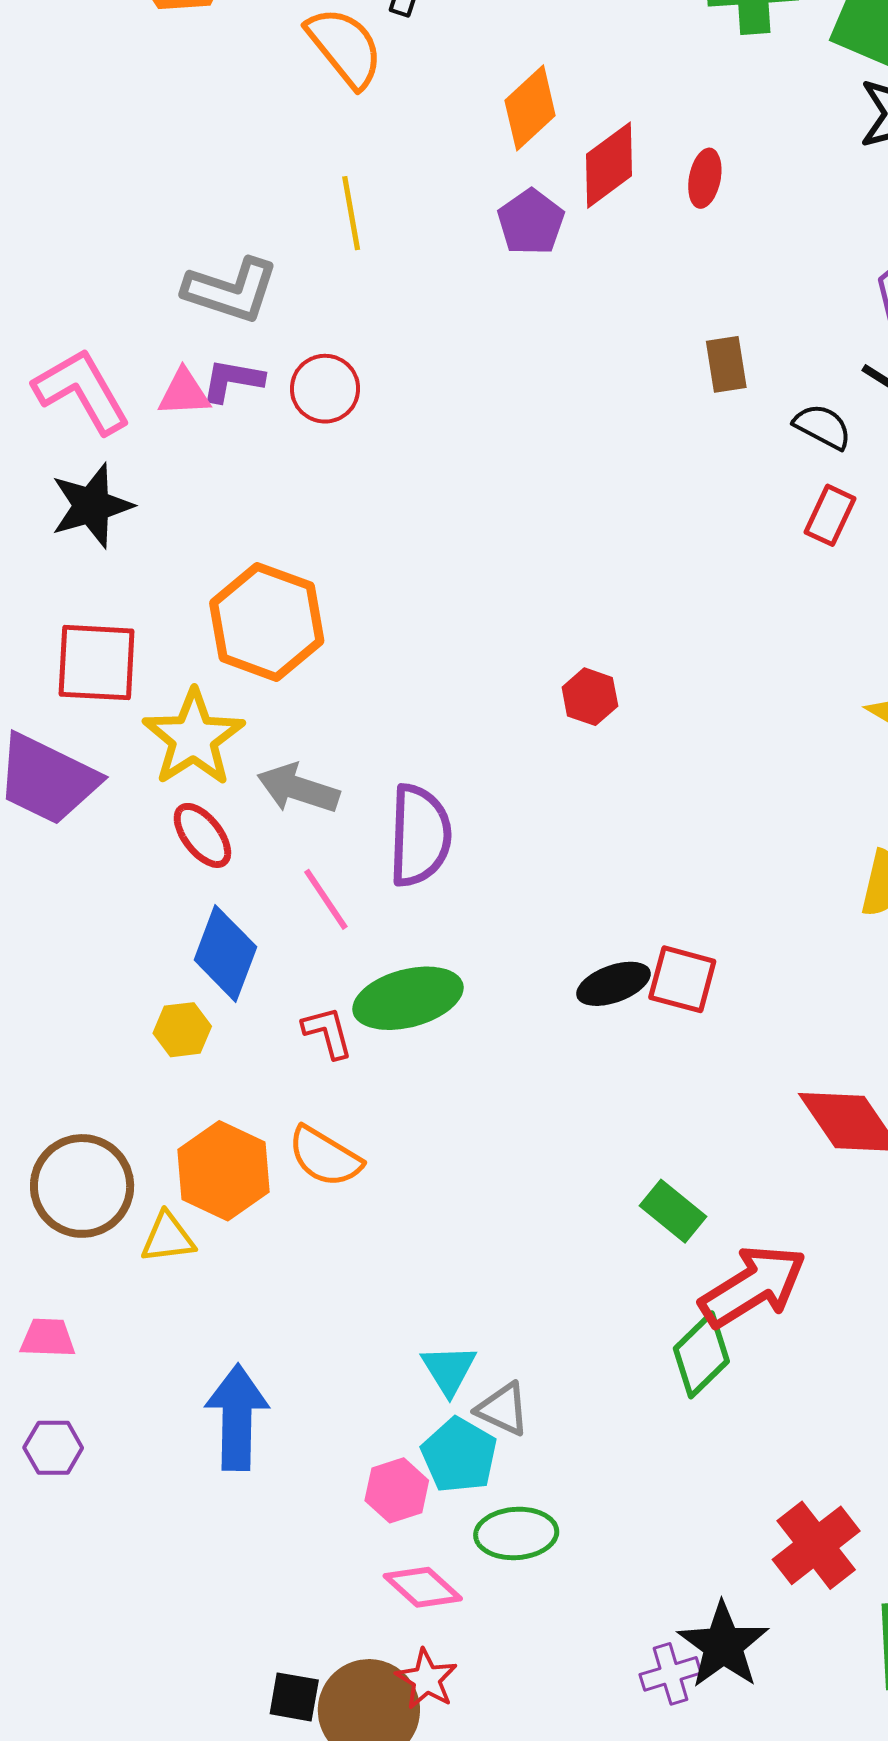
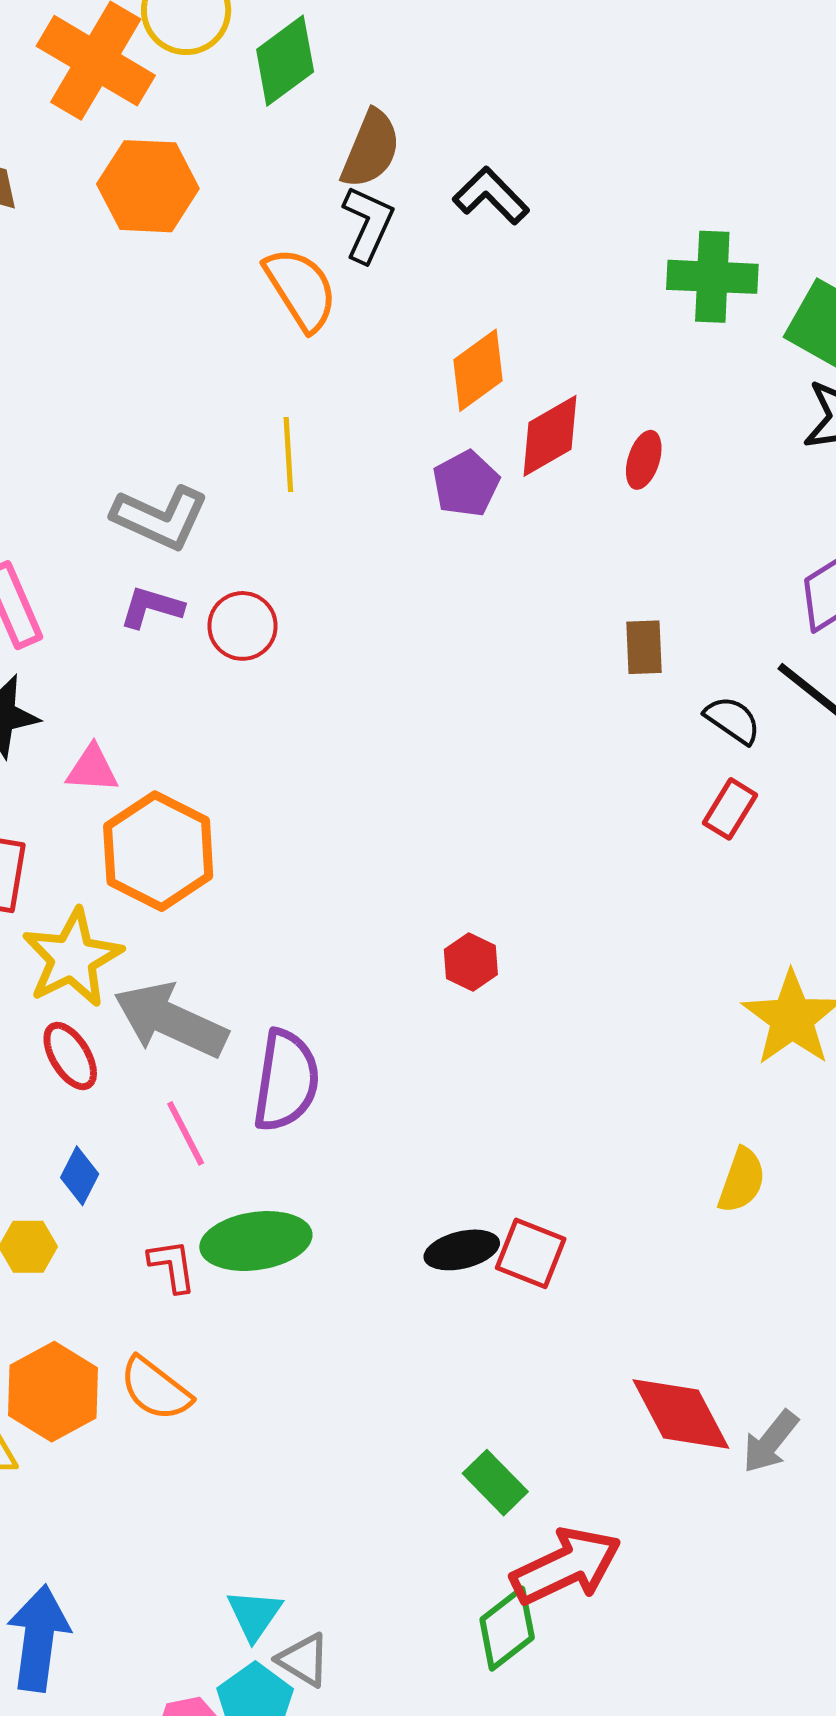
pink triangle: (184, 393) -> (92, 769), moved
gray arrow: (298, 789) -> (171, 1020), size x1.4
blue diamond: (225, 953) -> (80, 1176), size x0.6

